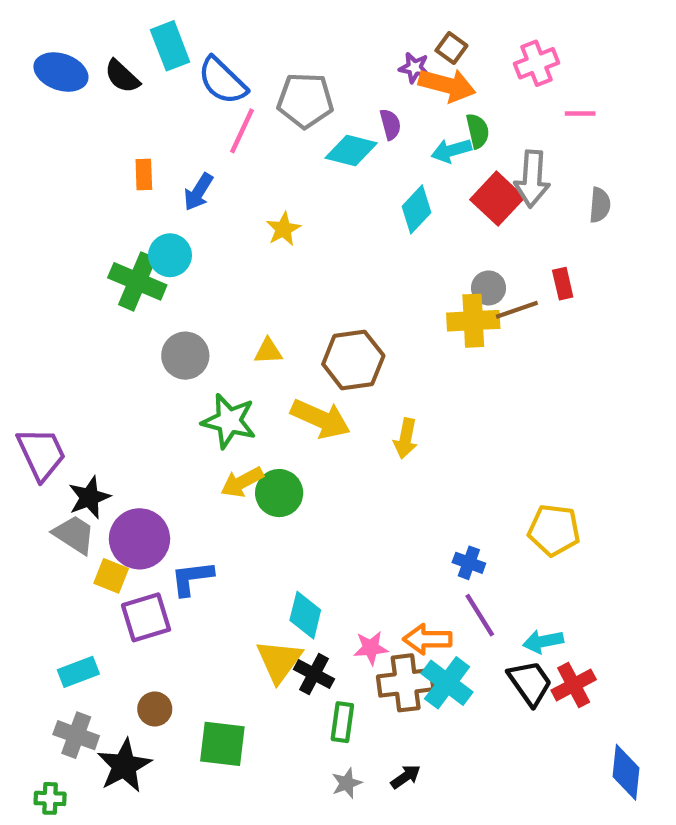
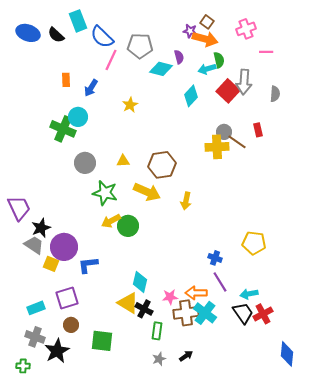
brown line: (517, 310) -> (237, 142), turned 54
purple square: (146, 617) -> (67, 298), moved
yellow triangle: (279, 661) -> (128, 303), turned -35

